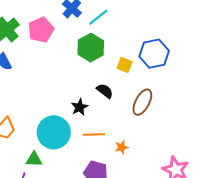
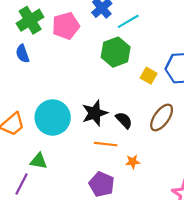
black semicircle: (105, 91) -> (124, 120), moved
black star: (80, 107) -> (95, 113), size x1.4
cyan circle: (54, 132) -> (53, 117), moved

